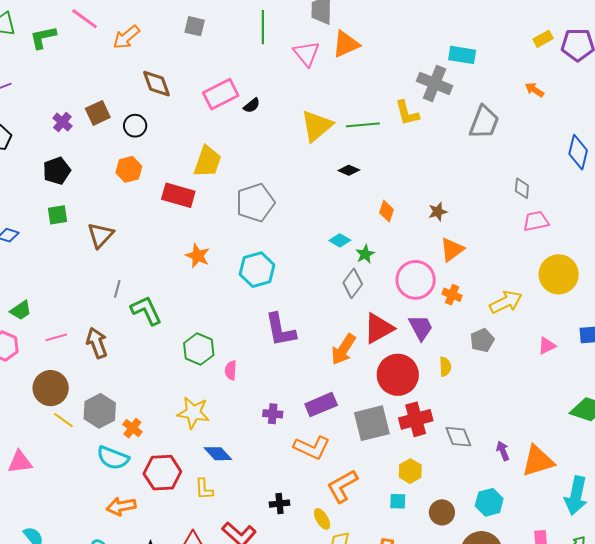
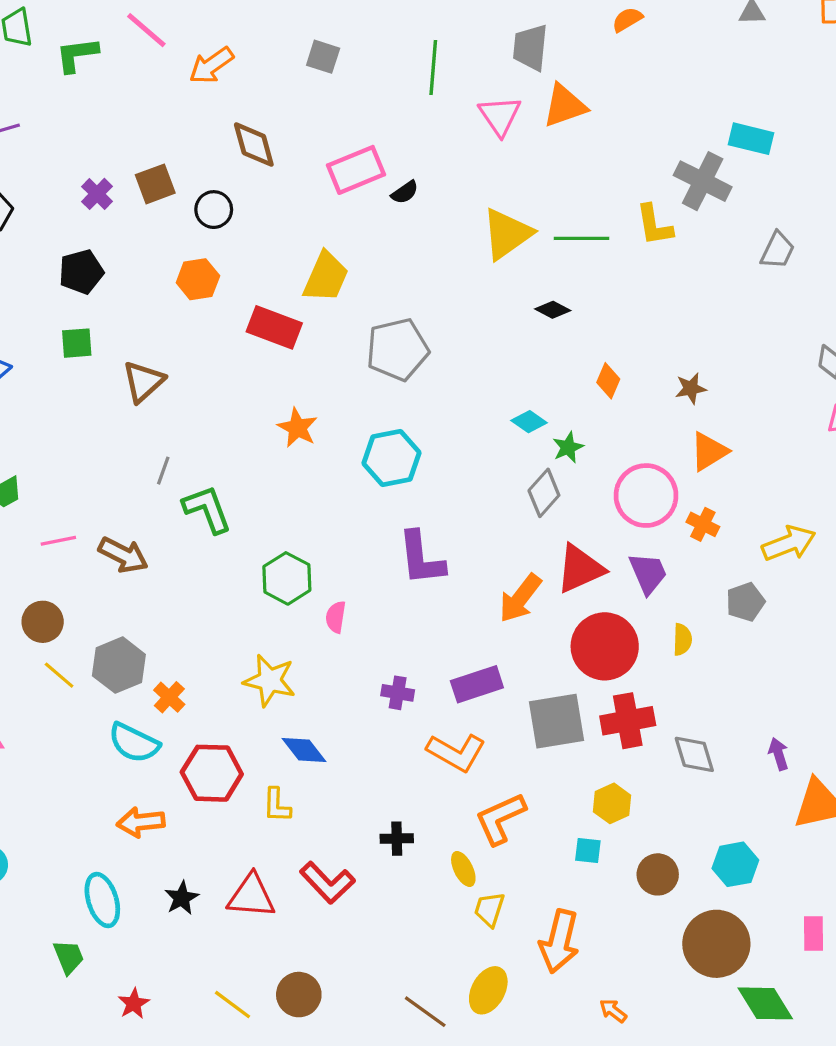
gray trapezoid: (484, 122) -> (778, 250), size x0.7
brown arrow: (97, 343) -> (123, 555), turned 132
brown circle: (51, 388) -> (43, 622), size x0.7
purple arrow: (503, 451) -> (779, 754), moved

